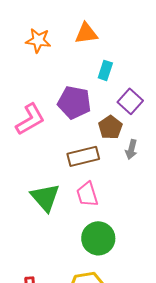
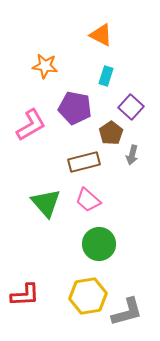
orange triangle: (86, 33) -> (101, 35), moved, turned 35
orange star: (38, 40) -> (45, 66), moved
pink trapezoid: (87, 194) -> (88, 200), turned -32

